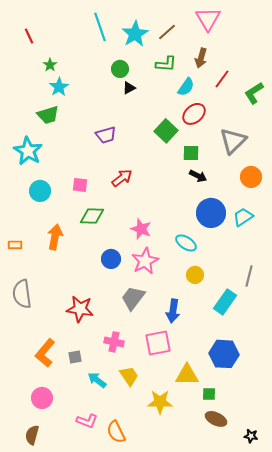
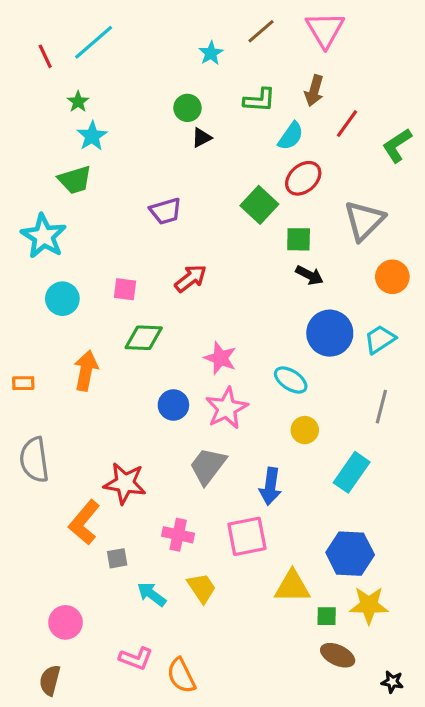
cyan line: (100, 27) -> (94, 42), moved, turned 68
brown line: (167, 32) -> (261, 31), moved
cyan star: (135, 34) -> (211, 53), size x0.6
gray line: (249, 276) -> (381, 407), moved
orange L-shape: (45, 353) -> (84, 522), moved
yellow star: (160, 402) -> (369, 605), moved

